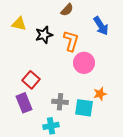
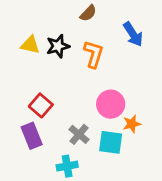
yellow triangle: (19, 24) -> (30, 45), moved
pink circle: (84, 63) -> (111, 104), moved
gray cross: (60, 102) -> (79, 134), turned 35

